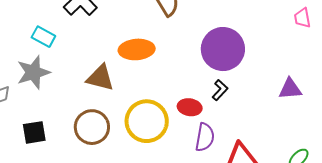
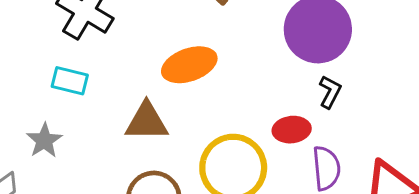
cyan rectangle: (43, 37) -> (70, 81), moved
gray star: (33, 72) -> (44, 141), size x0.7

